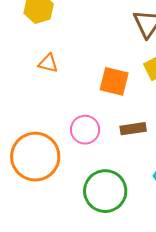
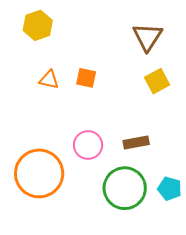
orange square: (114, 81) -> (86, 78), moved, size x0.7
green circle: (105, 191) -> (125, 188), moved

